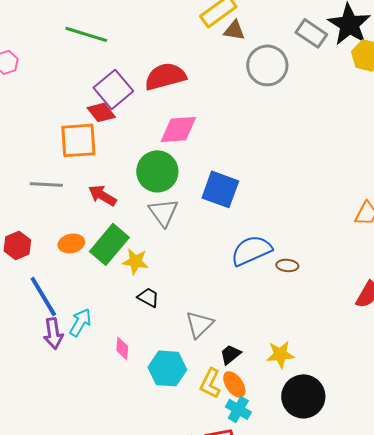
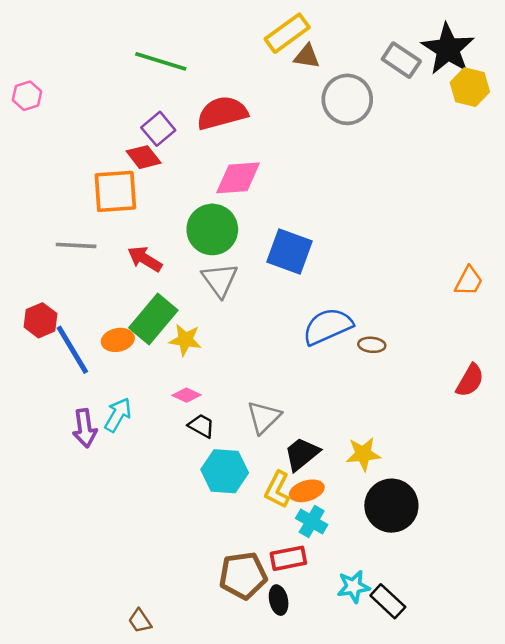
green line: (86, 34) -> (161, 61), moved
purple square: (113, 89) -> (158, 129), size x0.7
orange ellipse: (71, 243) -> (118, 340), moved
blue line: (43, 296) -> (72, 350), moved
black trapezoid: (148, 297) -> (201, 426), moved
pink diamond: (122, 348) -> (187, 395), moved, turned -70
black trapezoid: (230, 354) -> (302, 454), size x1.4
orange ellipse: (234, 384) -> (307, 491), turned -72

